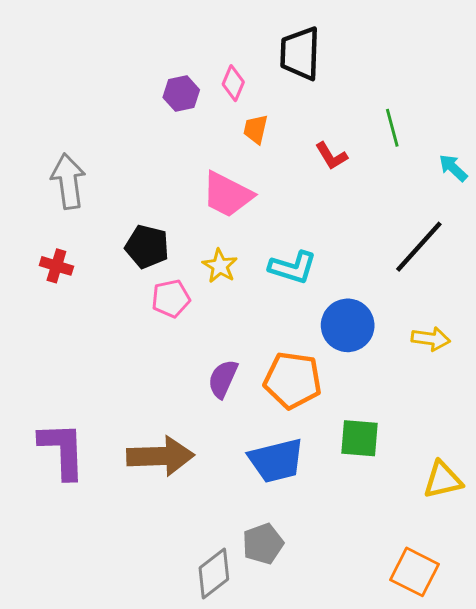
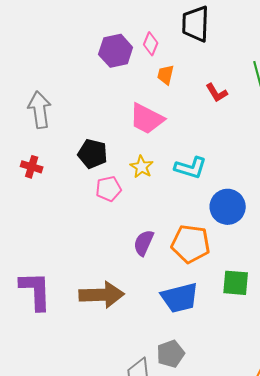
purple hexagon: (181, 94) -> (116, 51), size x1.4

